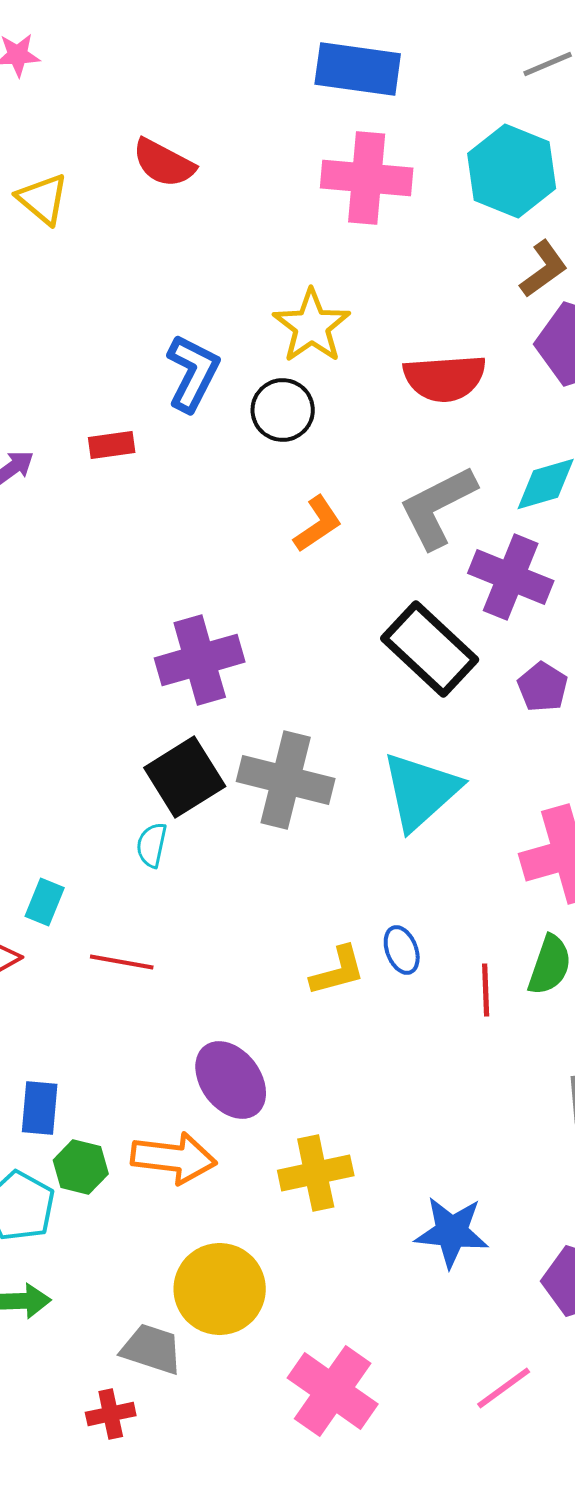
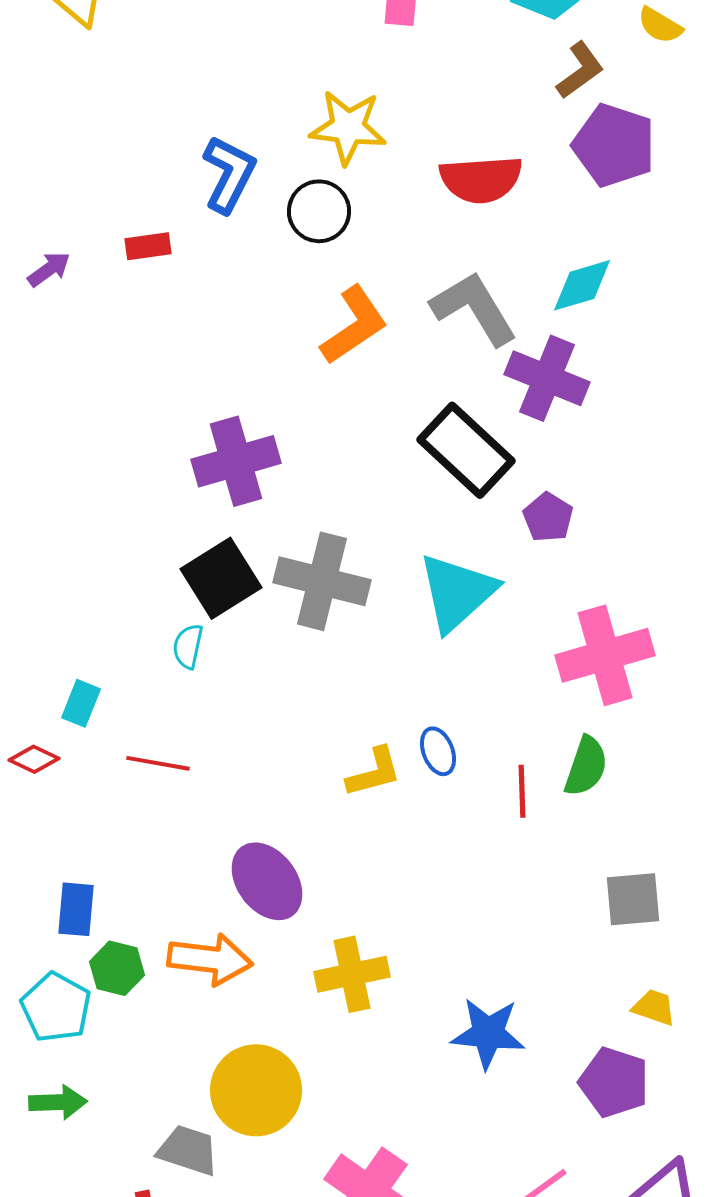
yellow star: (312, 326) -> (348, 127), turned -30
gray L-shape: (438, 507) -> (474, 308), turned 86
orange L-shape: (318, 524) -> (354, 325), size x1.4
purple pentagon: (543, 687) -> (548, 517), moved

